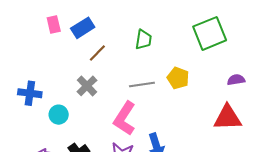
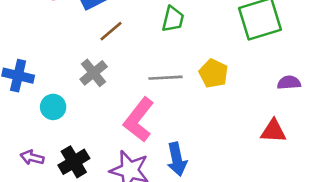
red triangle: (228, 118) -> (273, 131), size x0.7

